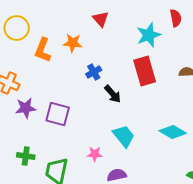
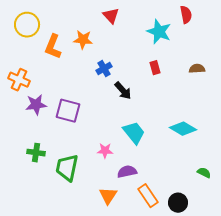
cyan star: (149, 35) -> (159, 32), turned -30
red rectangle: (145, 71) -> (155, 68), size x0.5

